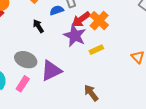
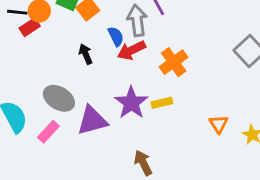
blue semicircle: (57, 10) -> (116, 36), turned 72
red arrow: (81, 19) -> (131, 50), moved
purple star: (75, 36) -> (131, 103), moved

